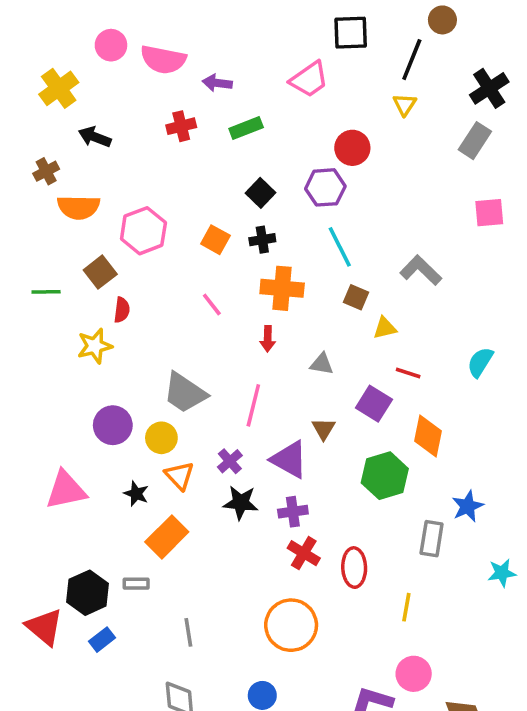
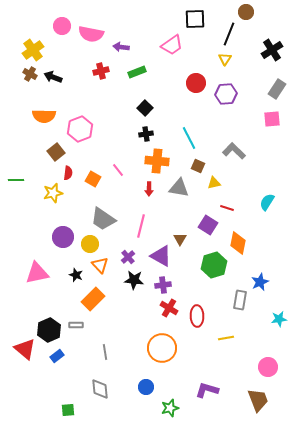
gray rectangle: (475, 141) -> (277, 89), moved
brown cross: (46, 171) -> (30, 74), moved, turned -32
purple hexagon: (325, 187) -> (226, 94), moved
orange square: (215, 240) -> (93, 179), moved
green line: (46, 292) -> (16, 180), moved
gray triangle: (322, 364) -> (179, 188), moved, size x1.5
yellow line: (406, 607) -> (226, 338), turned 70
pink circle: (414, 674) -> (268, 367), moved

